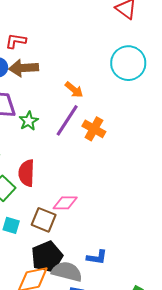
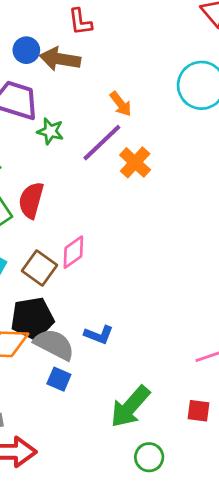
red L-shape: (16, 41) -> (80, 22), moved, turned -120
green star: (29, 121) -> (50, 131), turned 30
pink diamond: (65, 203) -> (73, 252), turned -50

